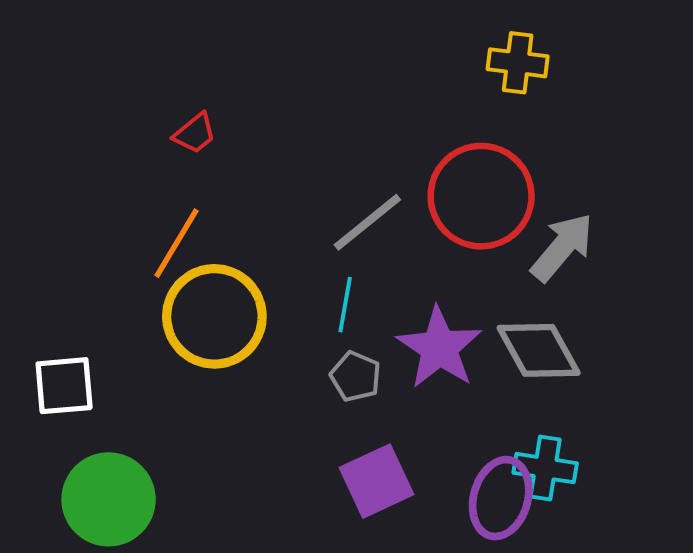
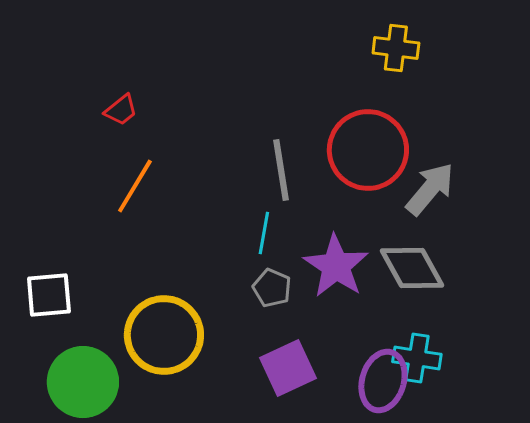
red trapezoid: (195, 133) -> (121, 110), moved
gray line: (367, 222) -> (281, 170), turned -60
yellow circle: (214, 316) -> (164, 335), moved

